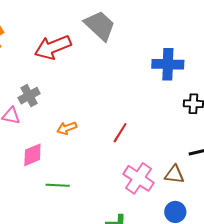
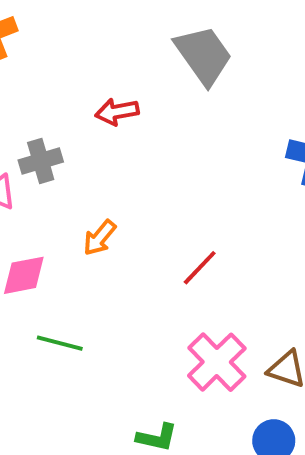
red arrow: (53, 47) -> (117, 112), moved, size x0.6
orange arrow: (67, 128) -> (100, 238), turned -42

